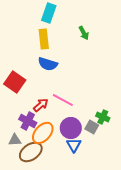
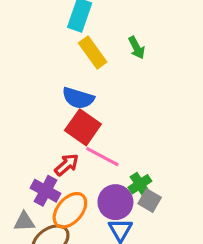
yellow rectangle: (44, 39) -> (93, 53), moved, turned -30
red square: (15, 82) -> (83, 127), moved
green cross: (103, 117) -> (140, 184), moved, turned 32

